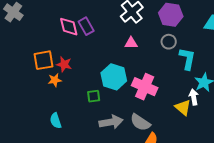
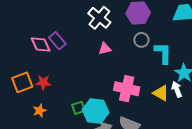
cyan hexagon: (114, 77) -> (96, 111), moved
orange star: (55, 80) -> (40, 111), moved
yellow triangle: (183, 108) -> (161, 93), moved

